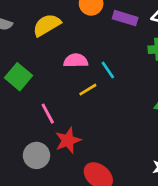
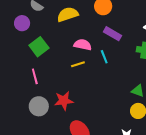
purple rectangle: (125, 18) -> (112, 34), moved
yellow line: (88, 90) -> (78, 64), moved
pink line: (48, 114) -> (35, 76), moved

